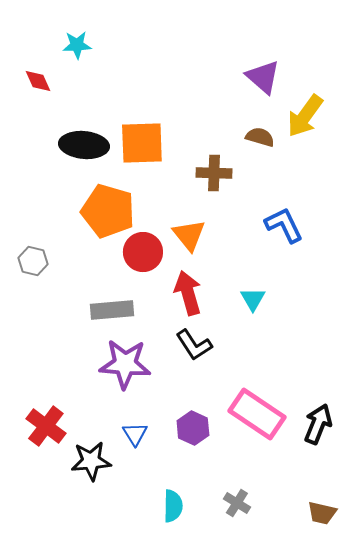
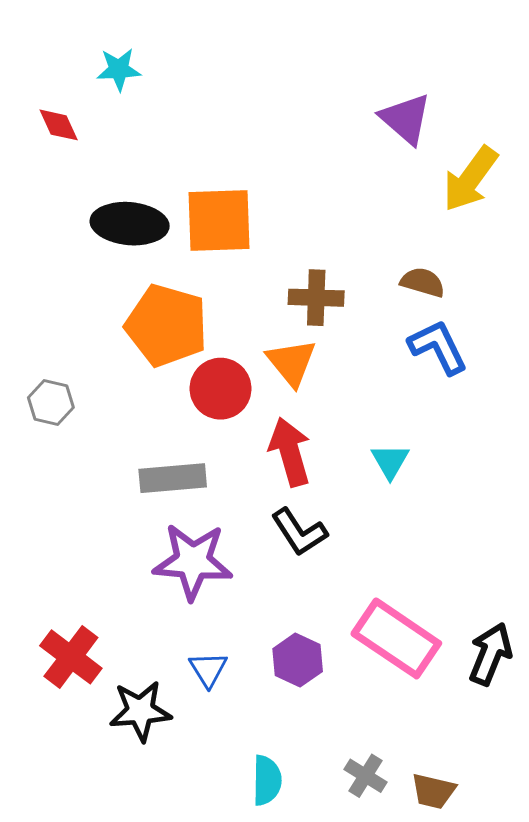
brown semicircle: (260, 137) -> (423, 282), moved
brown cross: (214, 173) -> (316, 298), moved
brown trapezoid: (322, 513) -> (433, 791), moved

